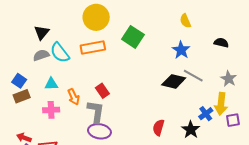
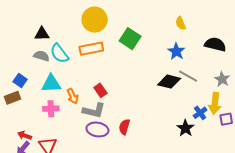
black triangle: (42, 32) -> (42, 34), turned 49
black semicircle: (221, 43) -> (215, 44), size x1.5
gray semicircle: (41, 55) -> (41, 56), turned 35
cyan triangle: (51, 84) -> (51, 84), size x1.5
brown rectangle: (22, 96) -> (13, 98), moved
gray L-shape: (96, 112) -> (94, 111), turned 95
red semicircle: (158, 127) -> (124, 127), moved

